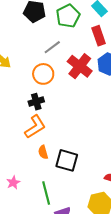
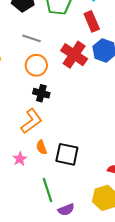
gray line: (52, 47) -> (31, 38), moved, turned 60
black cross: (36, 102) -> (41, 93), moved, turned 35
pink star: (13, 183) -> (20, 159), moved

